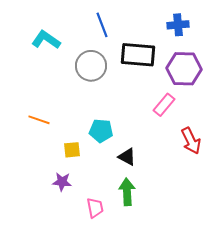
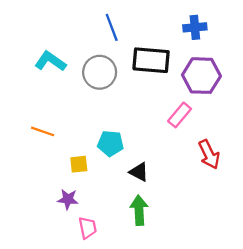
cyan L-shape: (46, 40) -> (50, 61), moved
pink trapezoid: (95, 208) -> (88, 228), moved

